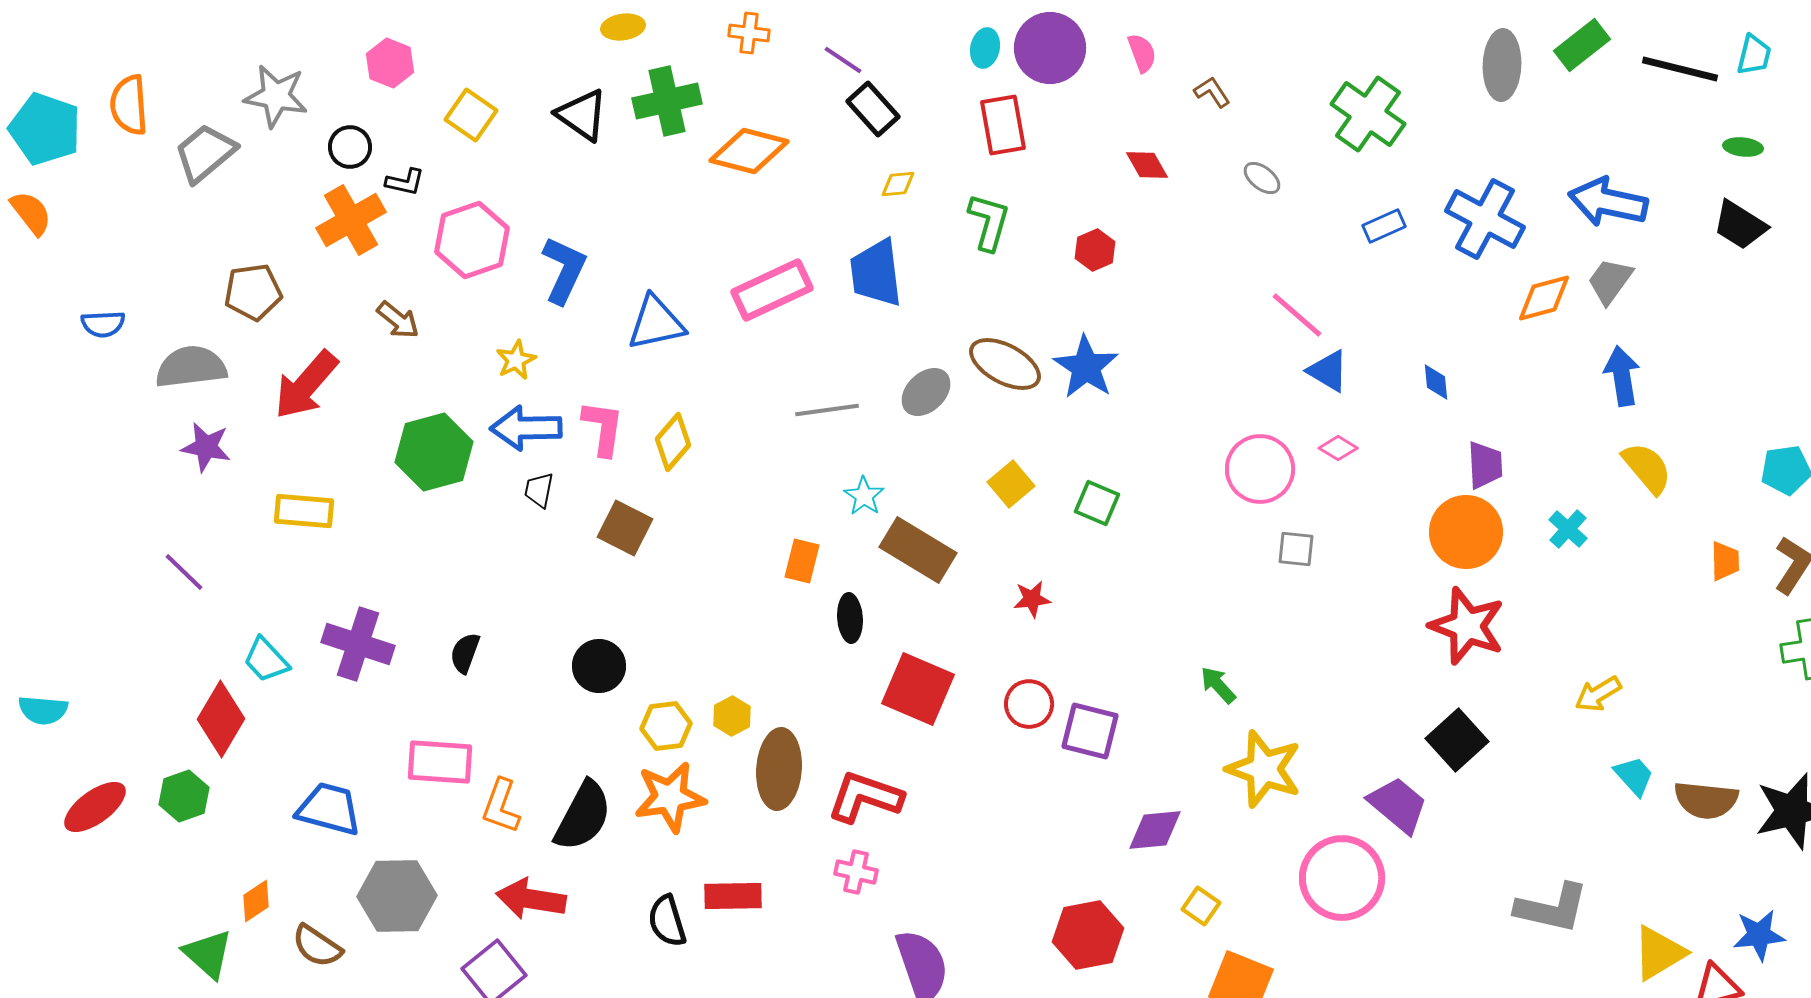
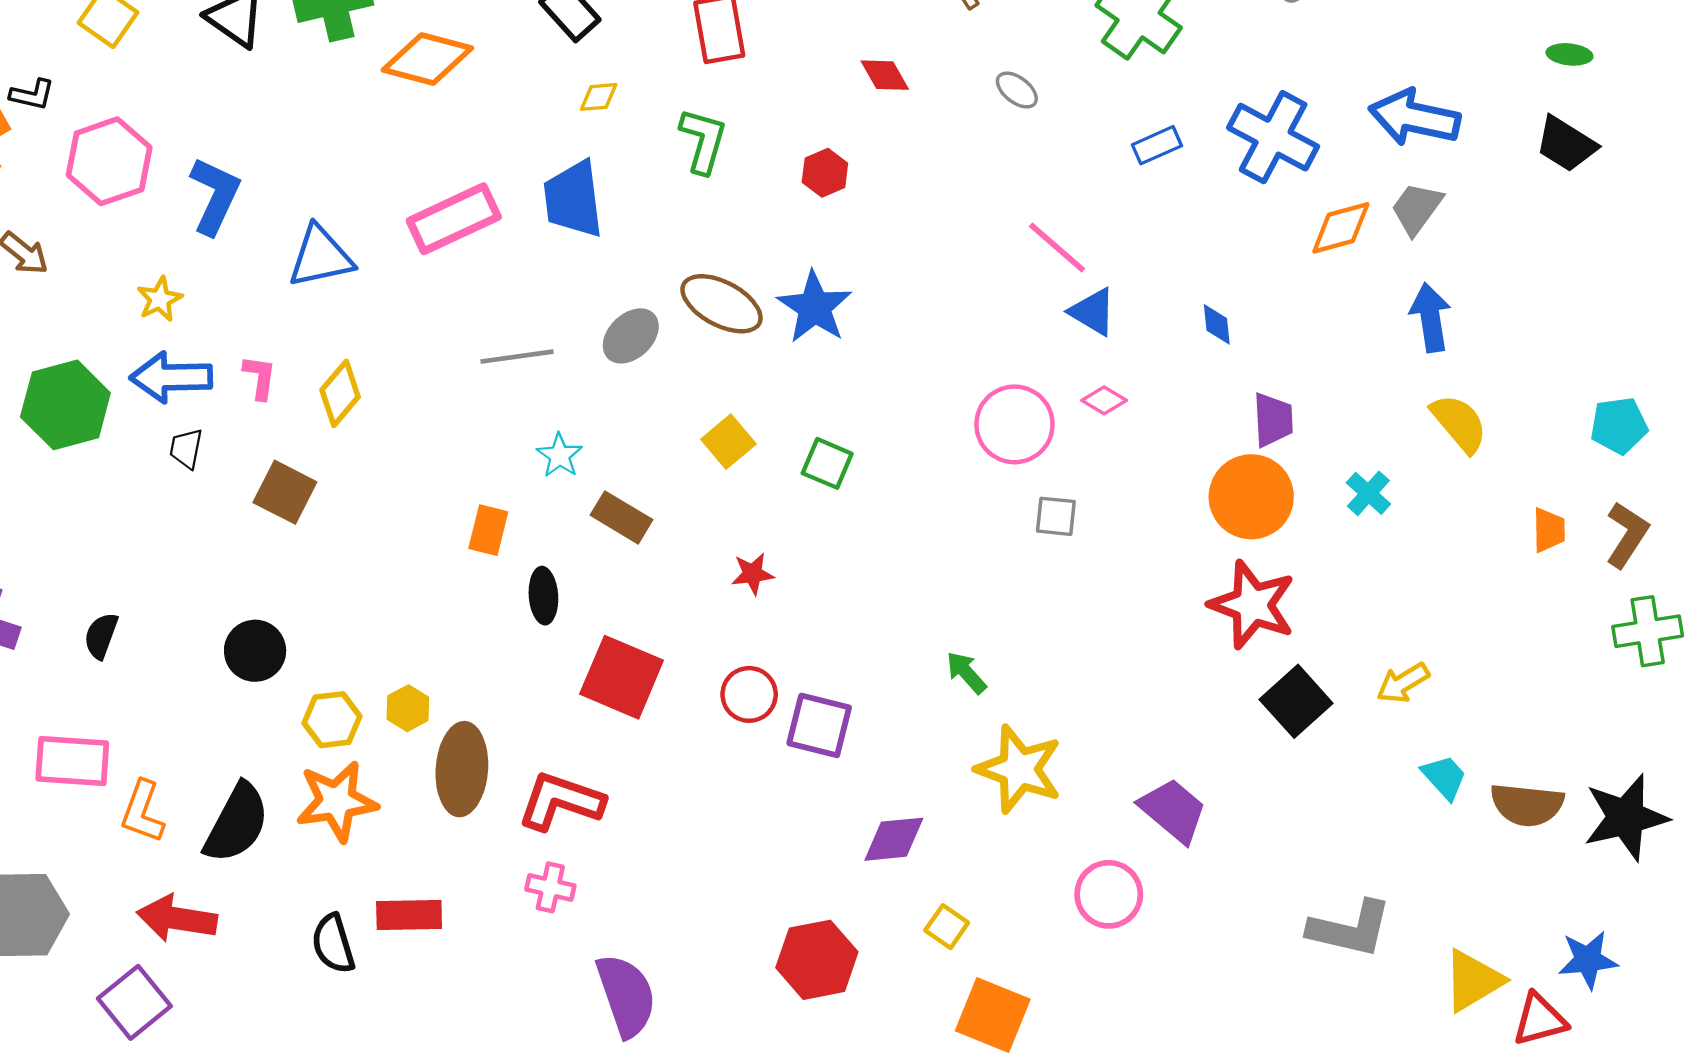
pink L-shape: (603, 428) -> (260, 377), size x0.7
brown rectangle: (918, 550) -> (622, 517), size x0.7
black square: (1457, 740) -> (1296, 701), moved
pink circle: (1342, 878) -> (1109, 894), size x0.7

